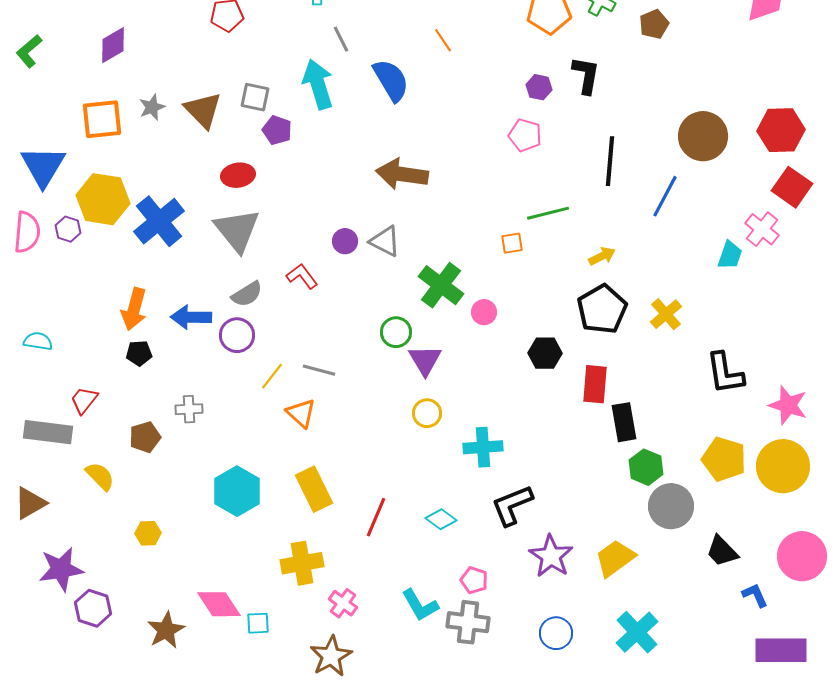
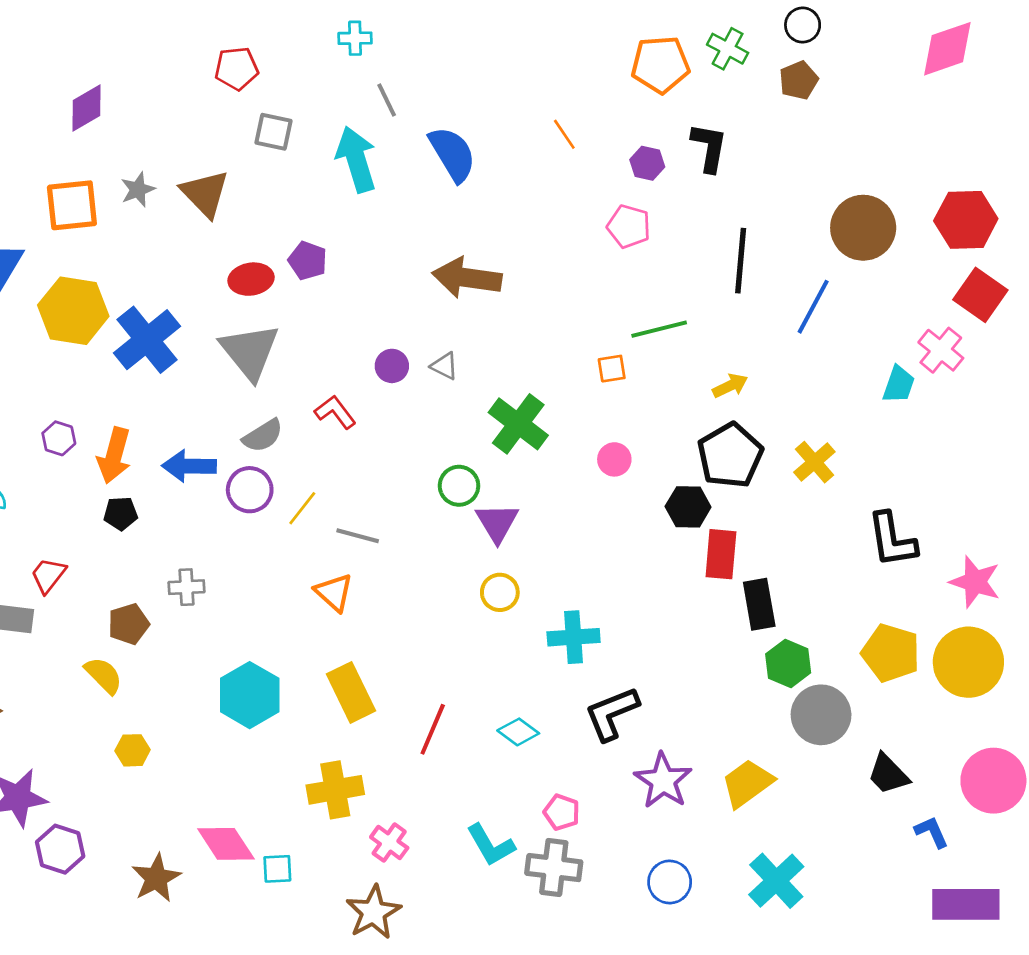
orange line: (443, 40) -> (564, 134), moved
gray square: (255, 97) -> (273, 132), moved
purple pentagon: (277, 130) -> (308, 261), moved
purple hexagon: (68, 229) -> (59, 438), moved
gray triangle: (385, 241) -> (445, 366), size x0.7
pink circle: (484, 312) -> (614, 459), moved
black hexagon: (545, 353) -> (688, 507), moved
yellow line: (272, 376) -> (302, 508), moved
yellow semicircle: (100, 476) -> (104, 675), moved

